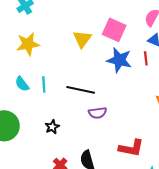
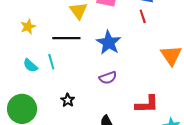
yellow star: (28, 44) -> (28, 27), size x0.7
blue star: (119, 60) -> (109, 43), moved, turned 30
black line: (81, 90) -> (66, 38), moved

